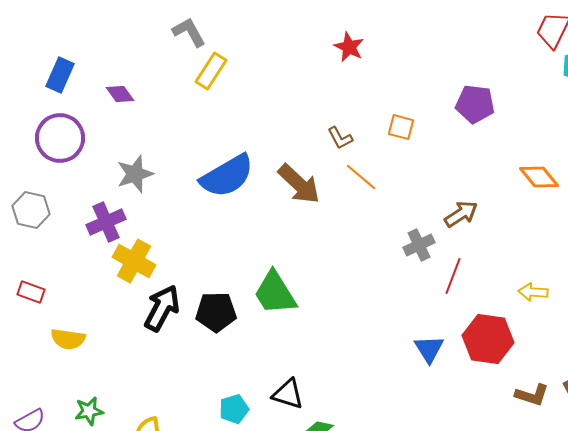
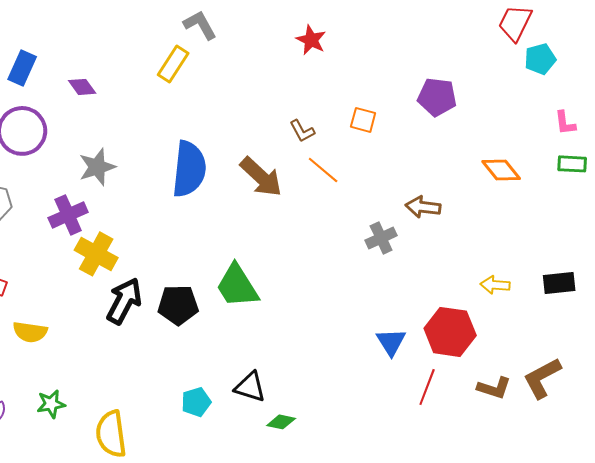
gray L-shape: (189, 32) -> (200, 25), moved
blue semicircle: (227, 176) -> (189, 169), turned -54
brown arrow: (461, 214) -> (423, 207), turned -140
red line: (453, 276) -> (427, 387), moved

